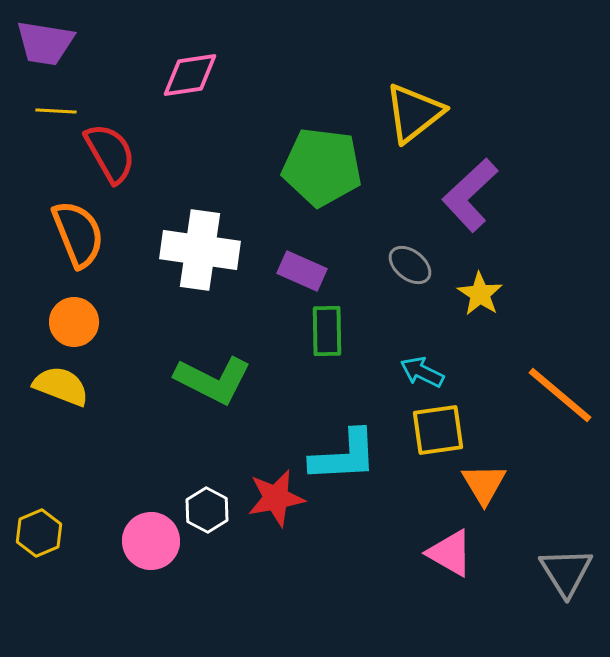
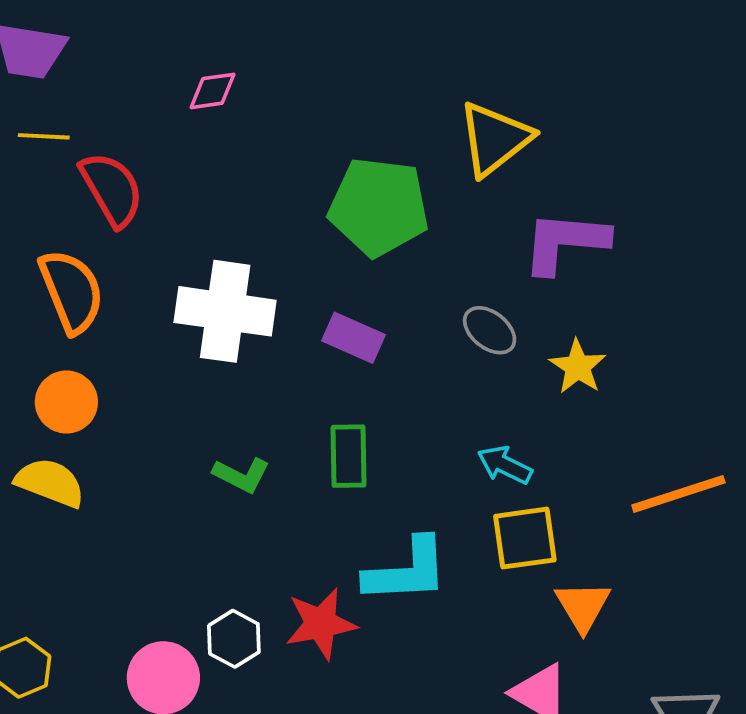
pink diamond: (190, 75) -> (213, 91), size x0.7
purple L-shape: (470, 195) -> (565, 242), turned 48
green rectangle: (327, 331) -> (349, 456), moved
green L-shape: (213, 380) -> (241, 475), size x0.6
orange line: (560, 395) -> (678, 494), turned -58

